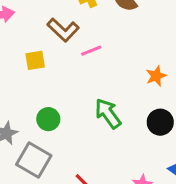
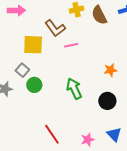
yellow square: (35, 60) -> (33, 45), size x1.5
gray square: (34, 160) -> (22, 70), moved, size x0.6

